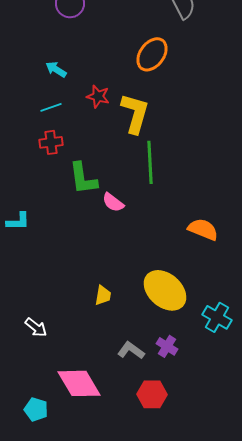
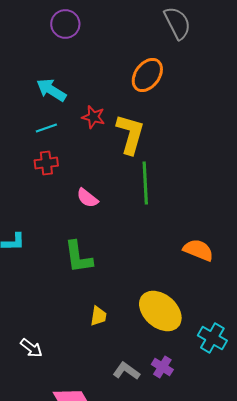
cyan arrow: (56, 69) -> (51, 90), size x1.4
green L-shape: (83, 178) -> (78, 257), moved
pink semicircle: (113, 202) -> (87, 198), moved

